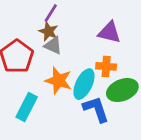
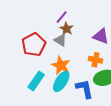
brown star: (48, 31) -> (66, 29), moved
cyan ellipse: (84, 84) -> (61, 81), moved

